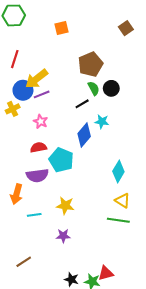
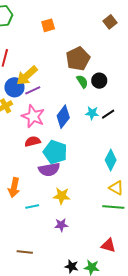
black line: (82, 104) -> (108, 114), moved
pink star: (41, 121) -> (33, 116), size x1.6
blue diamond: (84, 135) -> (63, 117), moved
purple semicircle: (37, 175) -> (49, 170), moved
brown line: (24, 262) -> (25, 252), turned 42
red triangle: (106, 273) -> (108, 245), moved, turned 35

